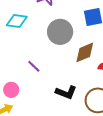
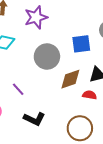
black L-shape: (66, 92) -> (34, 119), moved

